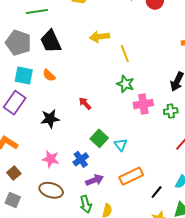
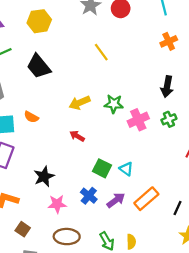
yellow arrow: (100, 37) -> (80, 103), moved
black trapezoid: (51, 41) -> (39, 66), moved
yellow line: (125, 54) -> (101, 52), moved
black star: (50, 119) -> (44, 176), moved
purple arrow: (95, 180) -> (116, 200), moved

